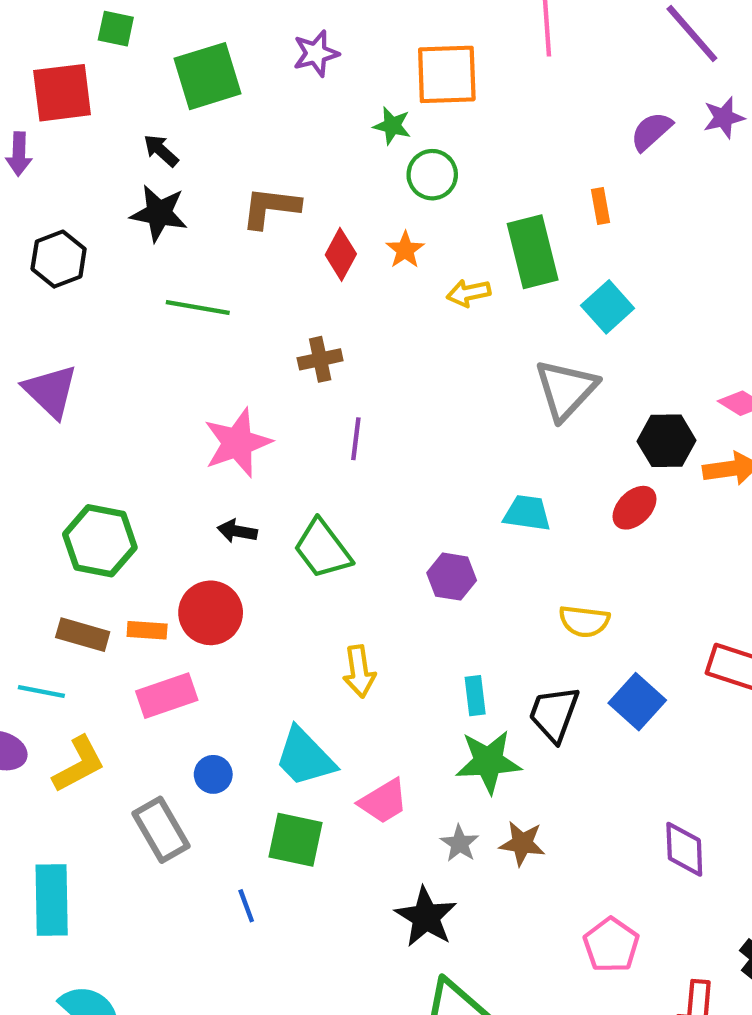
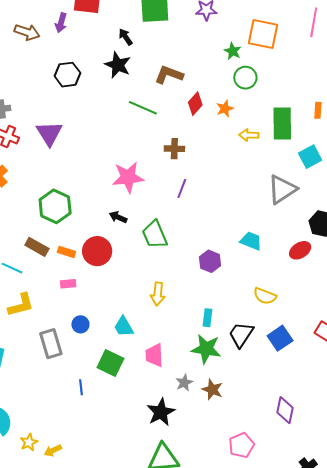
green line: (198, 307) -> (143, 108), moved
pink rectangle: (167, 696) -> (68, 284), size x0.6
cyan trapezoid: (305, 757) -> (124, 327), size x0.7
pink trapezoid: (383, 801) -> (154, 355), turned 105

